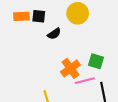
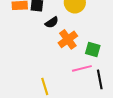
orange cross: (70, 68) -> (68, 39), moved

